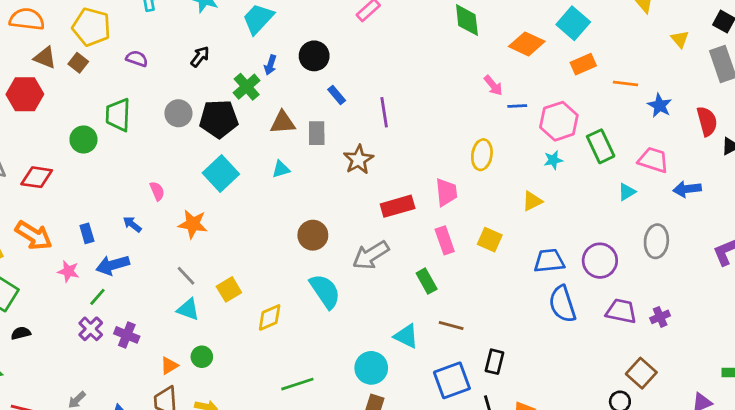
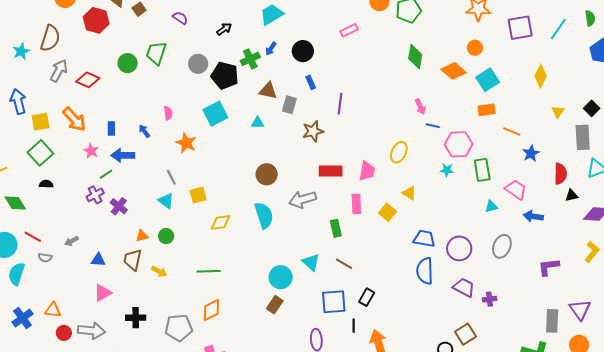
orange diamond: (527, 44) -> (454, 71), moved
yellow triangle: (532, 201) -> (409, 193), moved, turned 42
green line: (297, 384) -> (209, 271), moved

